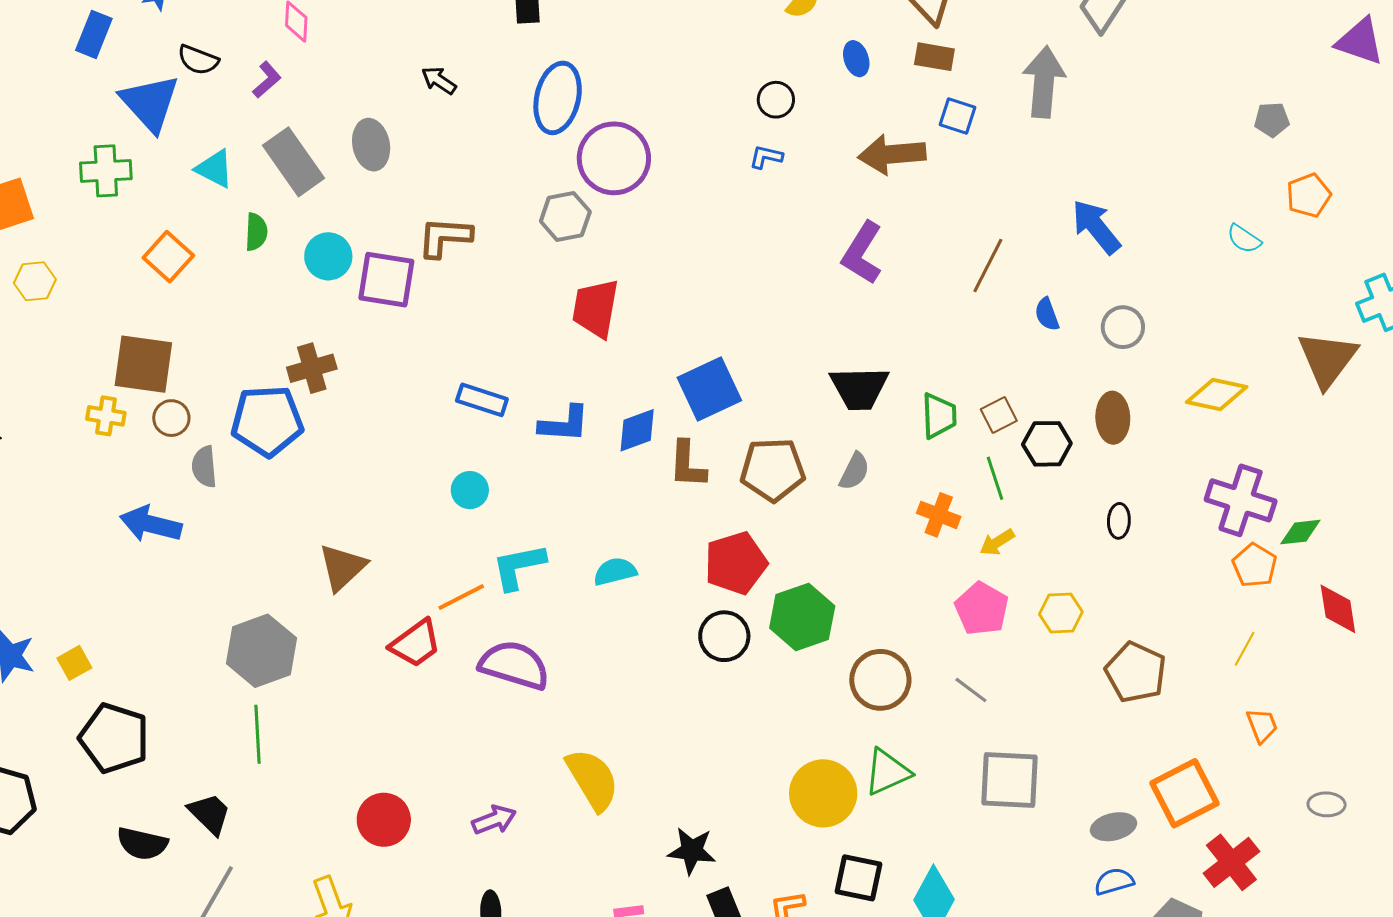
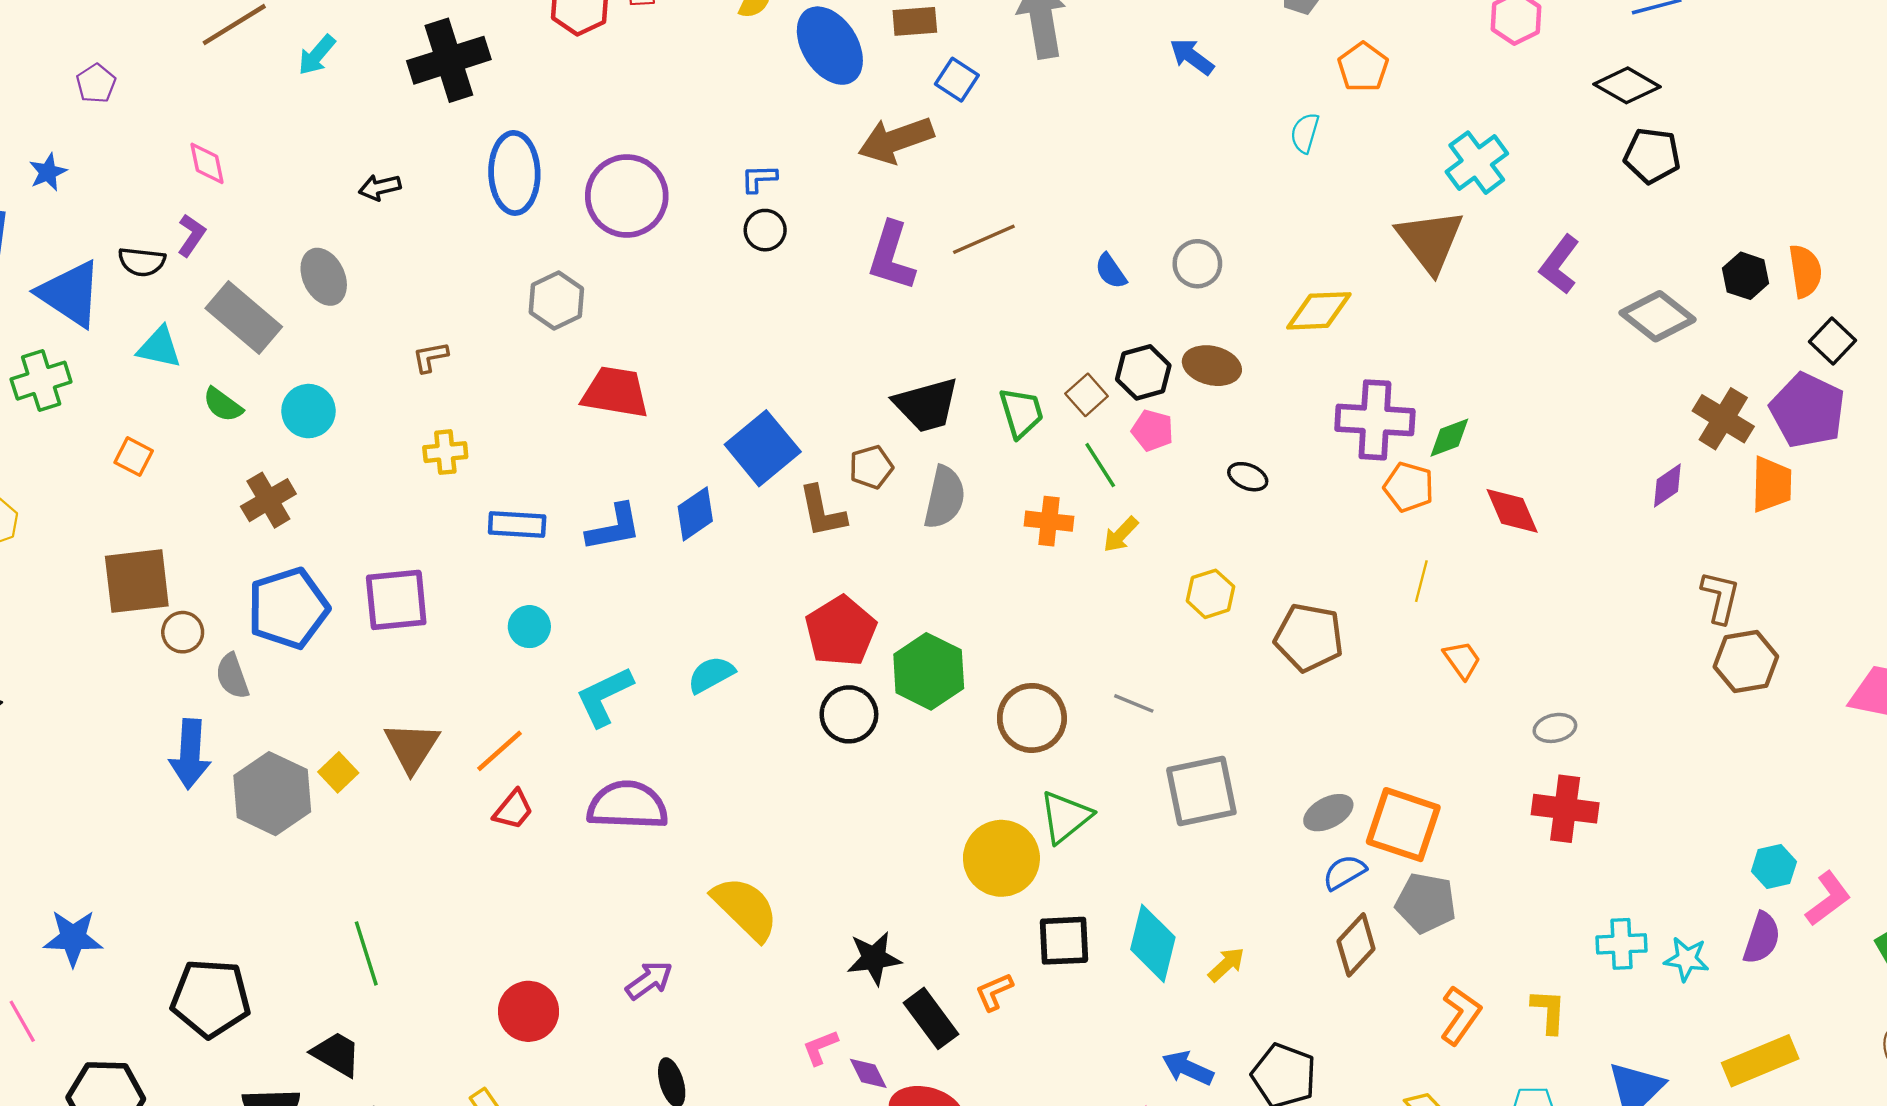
blue ellipse: (856, 59) -> (830, 46), size x2.0
black semicircle: (198, 60) -> (142, 262), moved
black arrow: (439, 80) -> (380, 187), turned -33
black circle: (776, 100) -> (765, 230), moved
blue square: (958, 116) -> (957, 80), turned 30
purple circle: (614, 158) -> (627, 196), moved
blue arrow: (1096, 227) -> (1192, 57), moved, size x0.7
green semicircle: (256, 232) -> (223, 405), turned 138
brown L-shape: (445, 237) -> (430, 357), size x0.6
cyan semicircle: (1244, 239) -> (1305, 133), turned 87
orange square: (168, 257) -> (134, 457), size x0.7
brown line: (988, 266) -> (984, 239), moved, turned 54
purple square: (386, 280) -> (396, 600), moved
red trapezoid: (595, 308) -> (615, 392), turned 104
brown cross: (312, 368) -> (268, 500), moved
yellow cross: (106, 416) -> (445, 452), moved
brown ellipse: (1113, 418) -> (1212, 366), turned -60
black hexagon: (1047, 444) -> (1143, 372), moved
brown L-shape: (687, 464) -> (822, 512), moved
brown pentagon: (773, 470) -> (871, 467), moved, size x0.6
gray semicircle: (854, 471) -> (945, 497), size x1.4
black ellipse: (1119, 521) -> (1248, 477), turned -56
blue arrow: (151, 524) -> (190, 754), turned -86
orange line: (461, 597) -> (500, 751), moved
pink pentagon: (982, 609) -> (1152, 430), moved, size x0.7
red trapezoid: (415, 644) -> (513, 810), size x0.7
gray hexagon: (261, 651) -> (272, 794), moved
yellow square: (74, 663) -> (338, 772), moved
orange square: (1185, 793) -> (1403, 825), moved, turned -30
red cross: (1231, 862) -> (1565, 809), moved, turned -30

